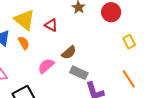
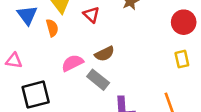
red circle: (111, 12) -> (184, 22), moved
gray rectangle: (79, 73) -> (98, 80), moved

